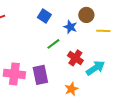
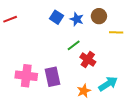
blue star: (70, 27) -> (77, 19), moved
green line: (53, 44) -> (74, 45), moved
cyan arrow: (95, 68) -> (108, 84), moved

